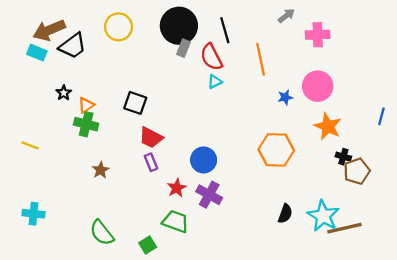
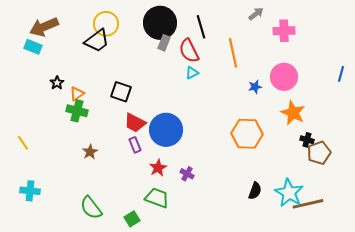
black trapezoid: (73, 46) -> (97, 41), moved
blue line: (381, 116) -> (341, 74), moved
yellow line: (30, 145) -> (23, 143), moved, turned 35
blue circle: (204, 160) -> (166, 130), moved, size x1.4
purple cross: (209, 195) -> (187, 174), size x0.6

